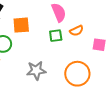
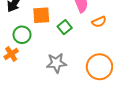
green square: (56, 36) -> (65, 27), moved, turned -32

